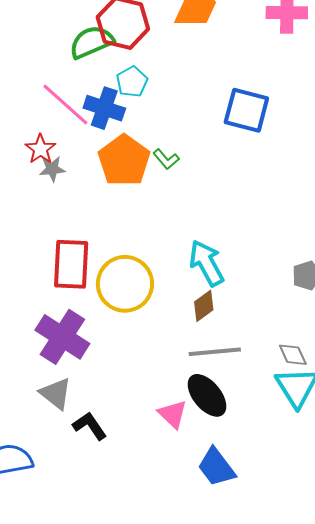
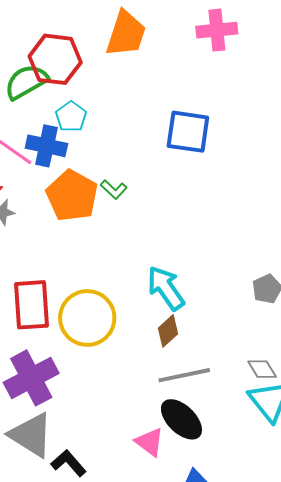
purple cross: (62, 337) -> (31, 378), turned 36
gray triangle: (56, 394) -> (31, 435), size x1.4

